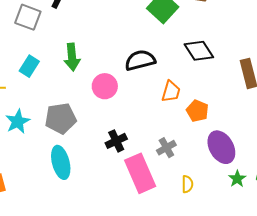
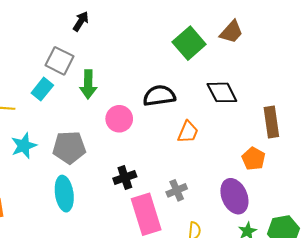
gray square: (28, 17) -> (59, 61), moved
orange pentagon: (197, 111) -> (253, 159), moved

